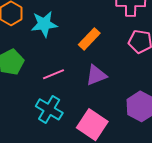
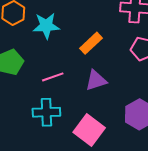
cyan cross: (49, 109) -> (46, 112), turned -36

